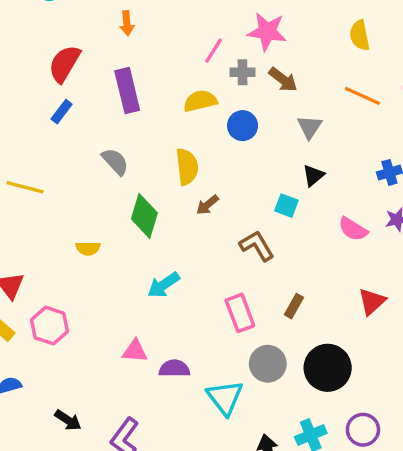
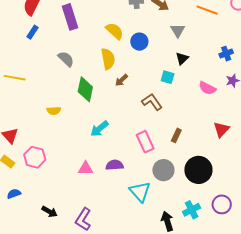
yellow semicircle: (200, 101) -> (115, 31), moved, turned 60
blue circle: (243, 126) -> (139, 42), moved
purple semicircle: (174, 369) -> (115, 165), moved

